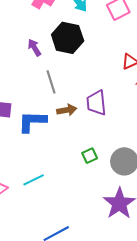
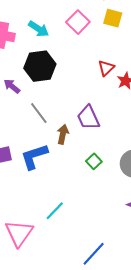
brown arrow: (67, 110) -> (63, 134), turned -48
green square: (90, 156) -> (94, 161), moved

